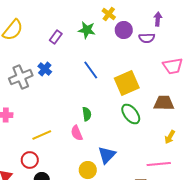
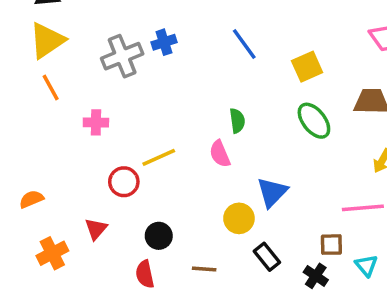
blue cross: (45, 69) -> (164, 42), turned 32
yellow square: (127, 83) -> (307, 67), size x0.7
red circle: (30, 160) -> (124, 182), moved

